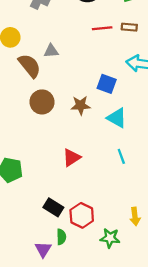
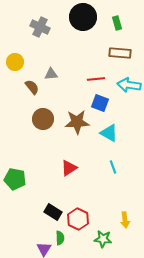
brown rectangle: (129, 27) -> (120, 53), size x1.5
red line: (102, 28) -> (96, 79), moved
brown semicircle: (30, 66) -> (32, 87), size x0.7
brown star: (81, 105) -> (77, 122), size x1.4

